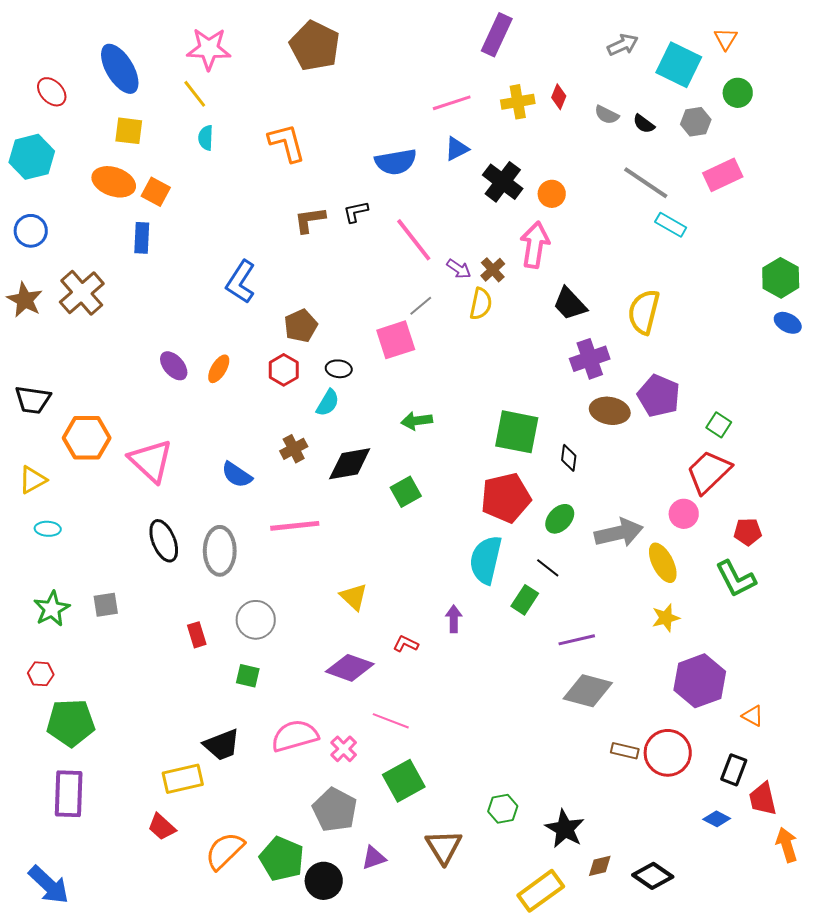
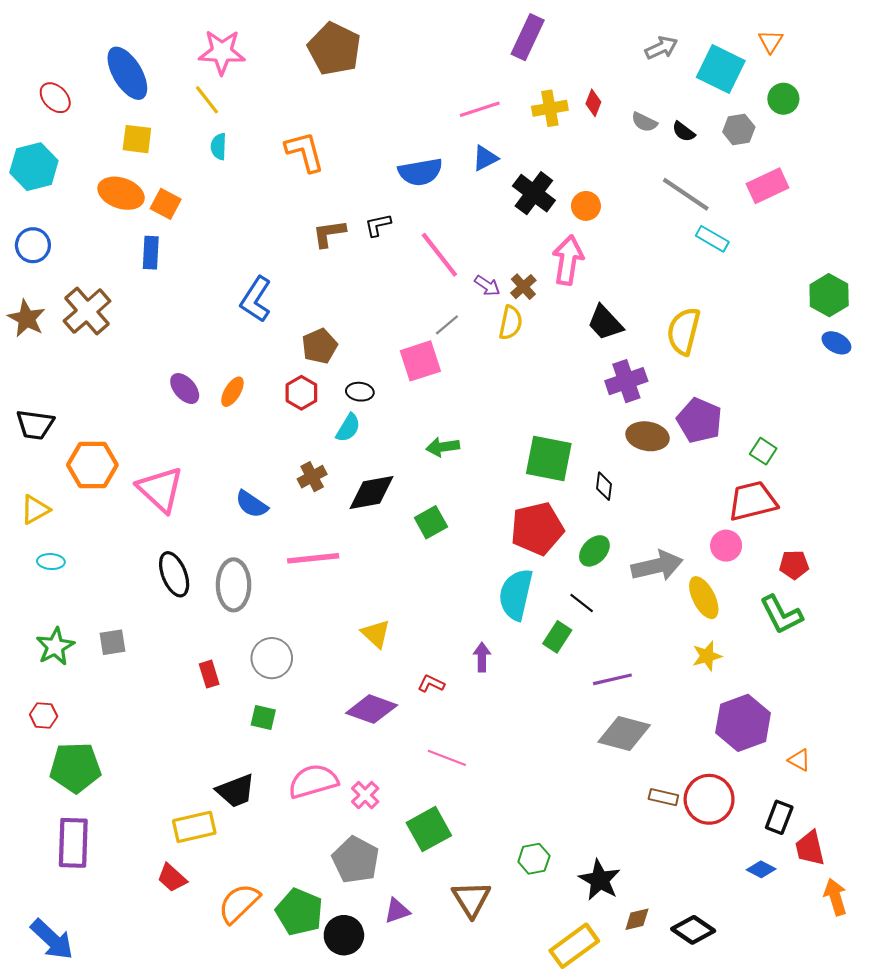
red trapezoid: (709, 472) -> (753, 501), turned 30
pink line: (391, 721) -> (447, 758), moved

